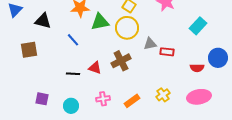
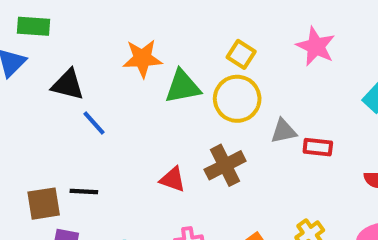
blue line: (73, 40) -> (94, 123), moved
brown square: (29, 50) -> (44, 204), moved
black line: (73, 74) -> (84, 192), moved

